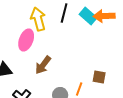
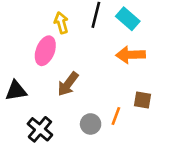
orange arrow: (104, 16) -> (131, 55), moved
yellow arrow: (38, 19) -> (61, 23), size x0.7

